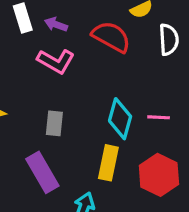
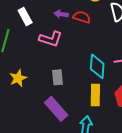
purple arrow: (56, 24) -> (61, 14), moved
red semicircle: (111, 37) -> (82, 17), size x0.7

